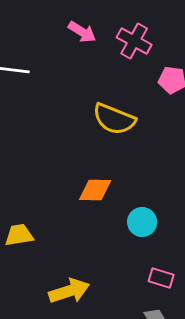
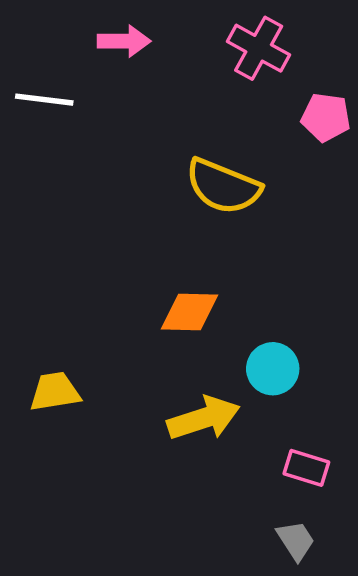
pink arrow: (82, 32) -> (124, 41), moved, turned -32
yellow arrow: (69, 291) -> (204, 418), moved

